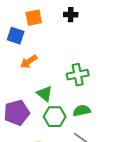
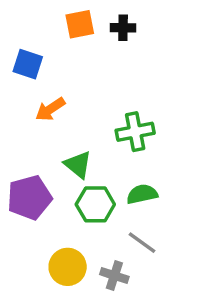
orange square: (34, 18) -> (80, 24), moved

